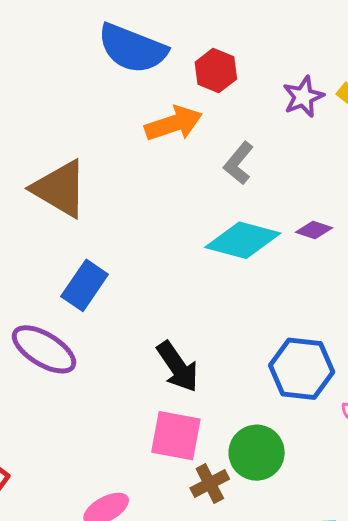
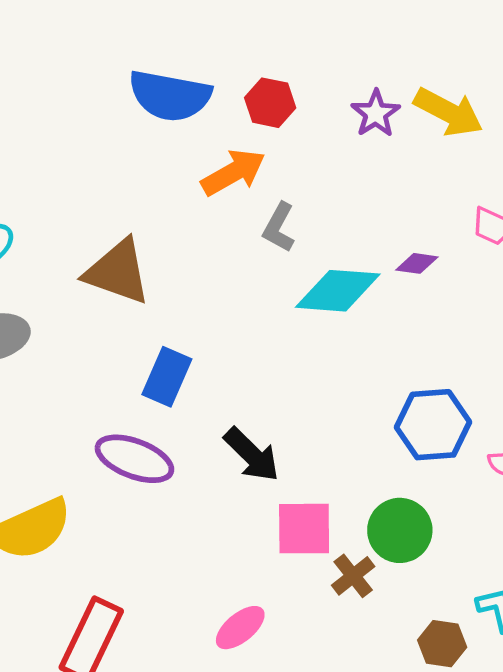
gray L-shape: (239, 163) -> (279, 227), moved
black arrow: (178, 367) -> (252, 455), moved

